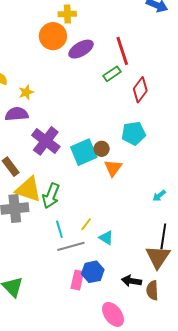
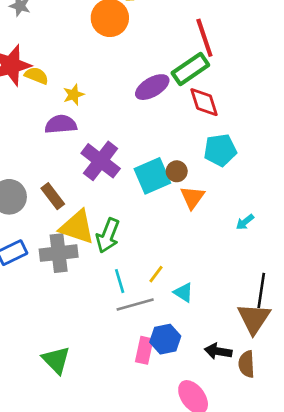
purple ellipse: (81, 49) -> (152, 87), moved
green rectangle: (112, 74) -> (190, 69), size x1.5
red diamond: (140, 90) -> (204, 102), moved, turned -55
cyan arrow: (159, 196) -> (245, 222), moved

